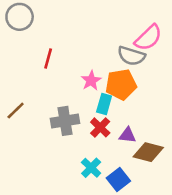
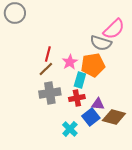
red line: (48, 58) -> (48, 54), moved
brown line: (16, 111) -> (46, 69), moved
red cross: (100, 127) -> (77, 98), turned 35
blue square: (118, 179) -> (91, 117), moved

